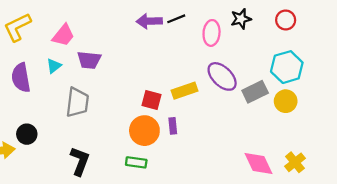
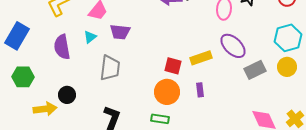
gray rectangle: (255, 92) -> (255, 70), moved
purple rectangle: (173, 126) -> (200, 90), moved

